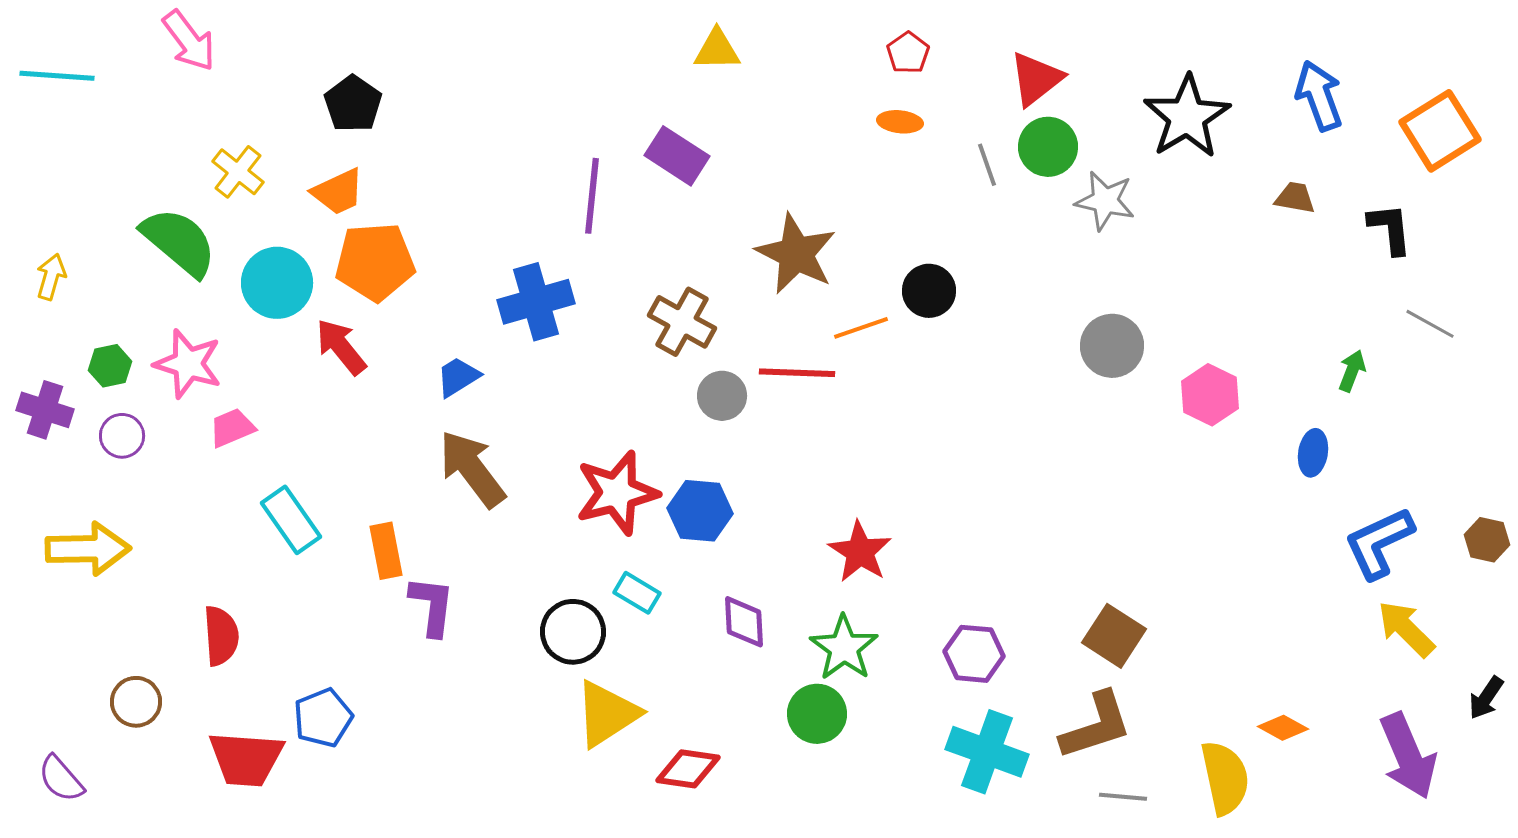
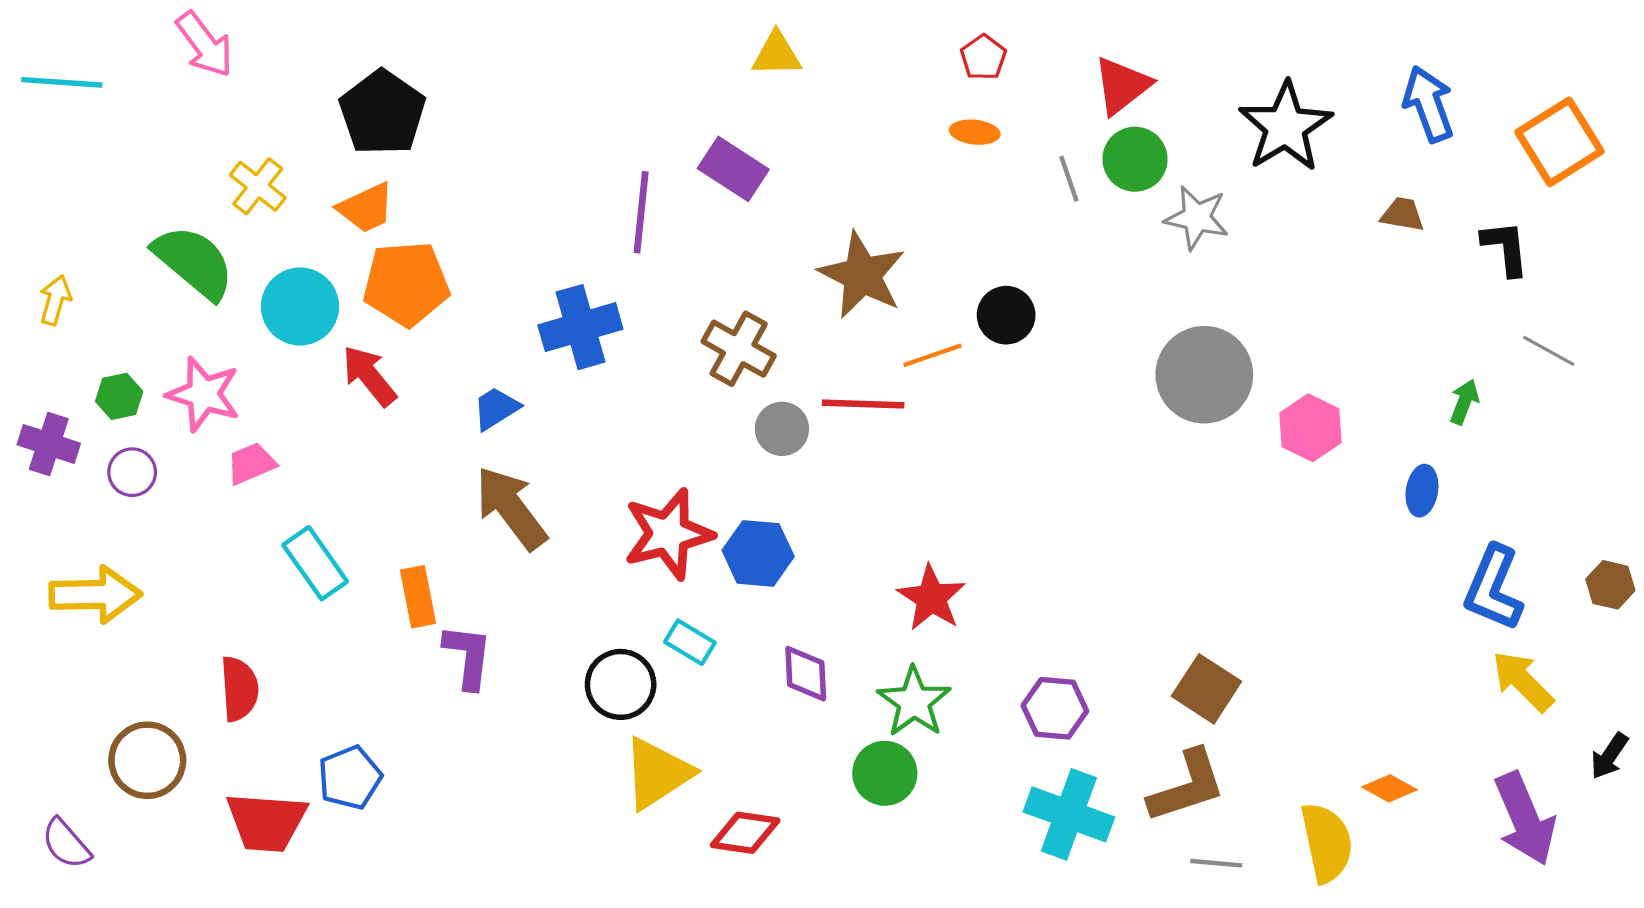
black pentagon: (353, 104) -> (382, 113), size x1.4
gray circle: (1112, 346) -> (1204, 375), size x1.4
blue L-shape: (1379, 543) -> (1493, 588), turned -42
brown circle: (136, 702) -> (147, 760), size x1.4

